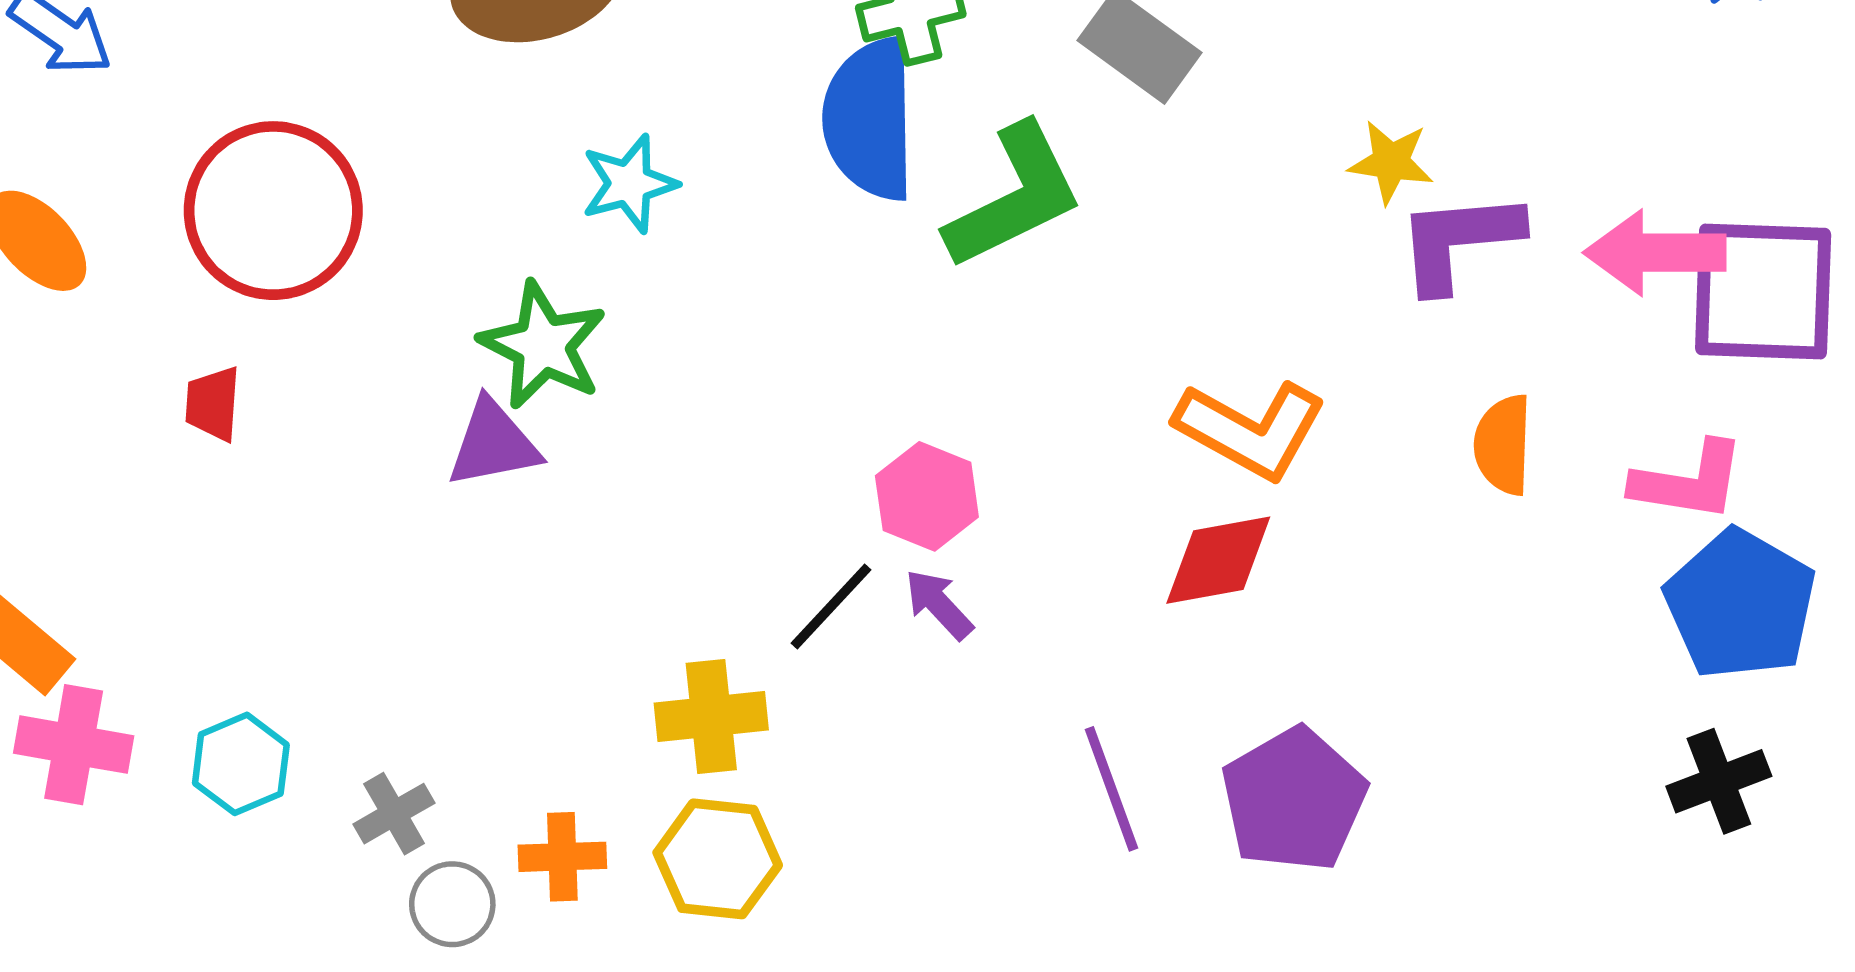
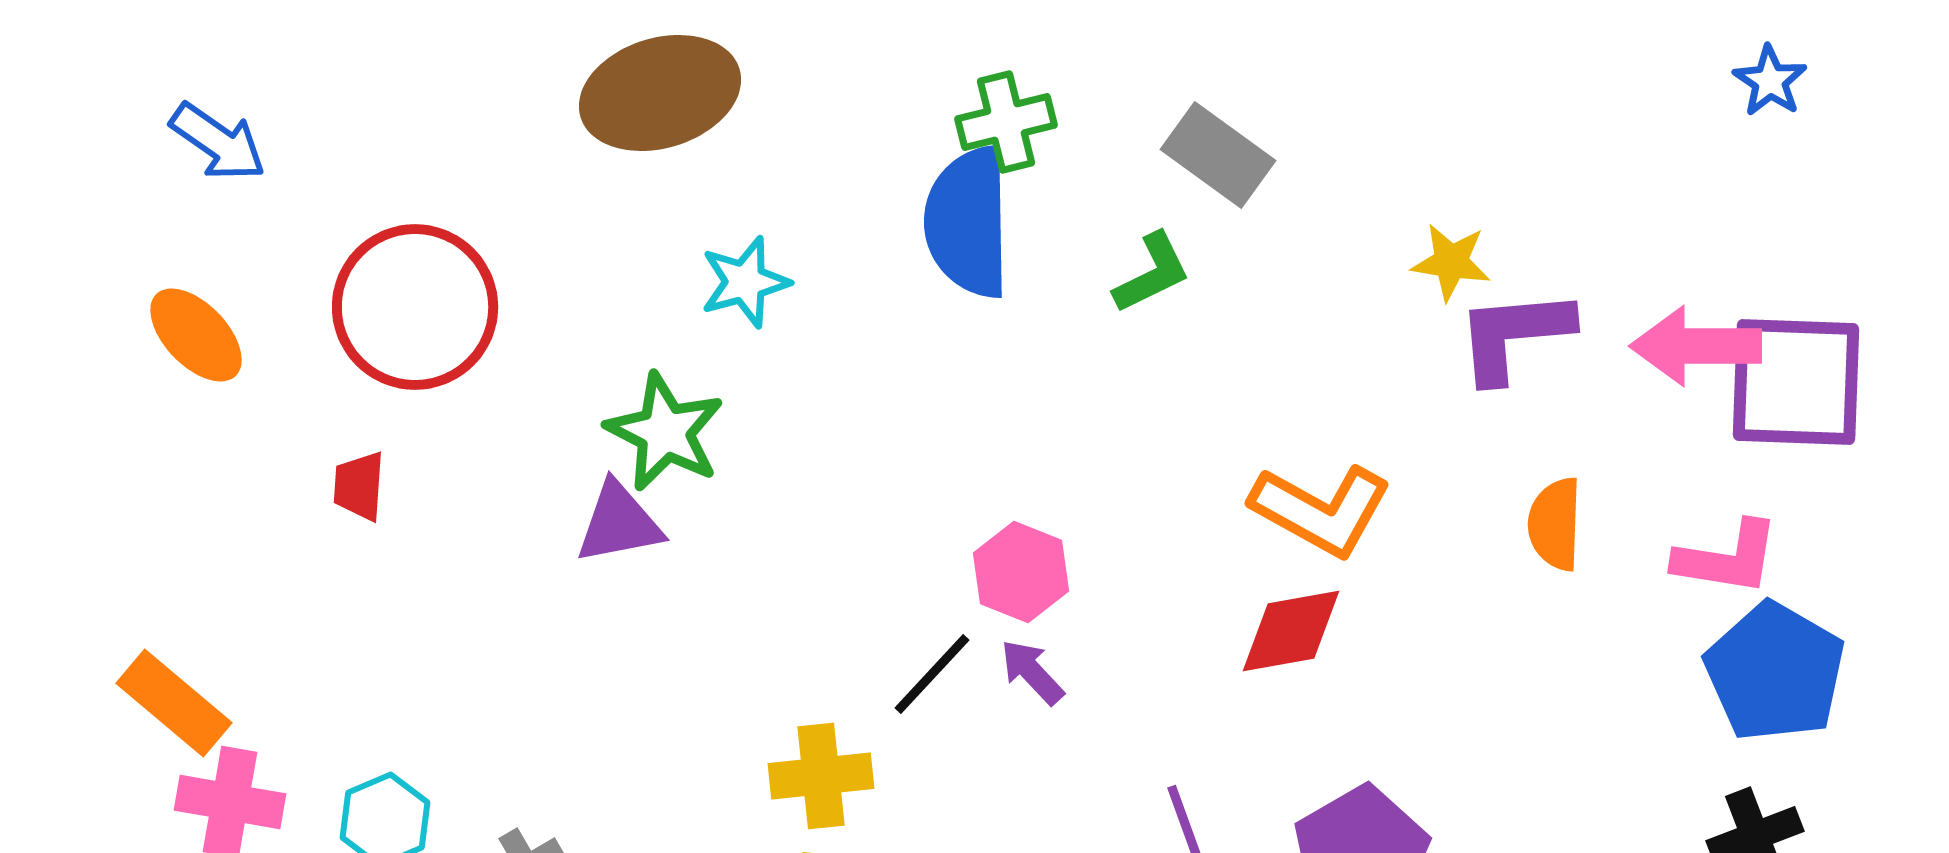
green L-shape: (1014, 197) -> (1152, 273), moved, size x0.6

